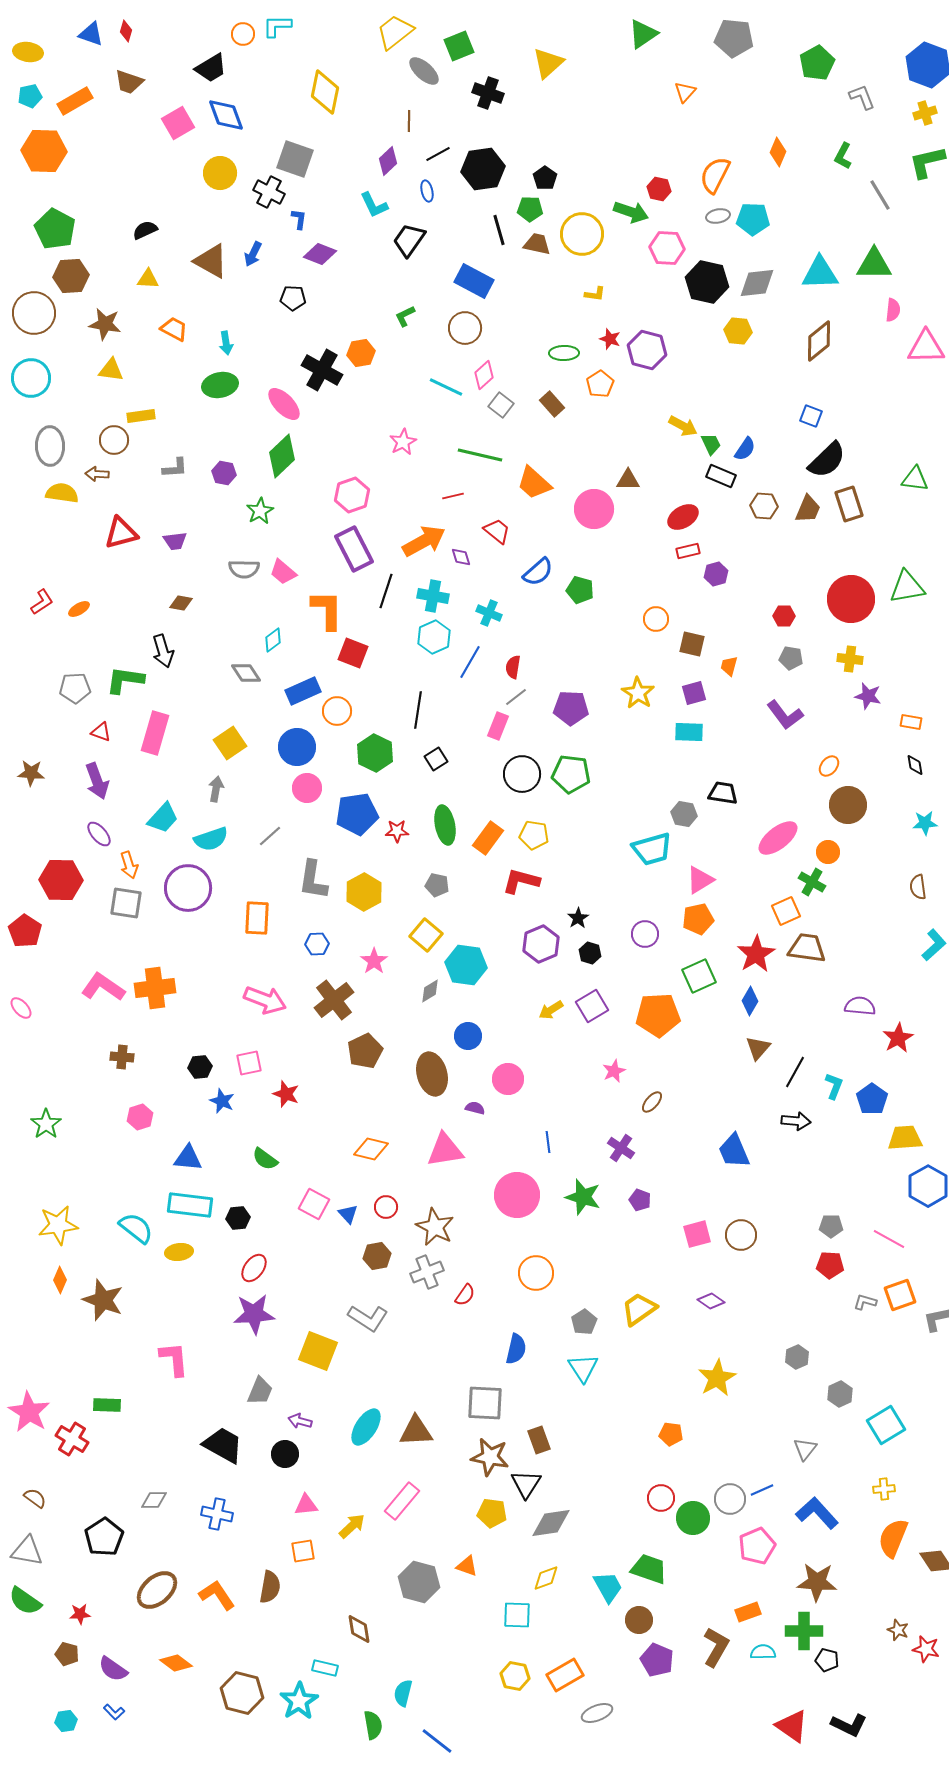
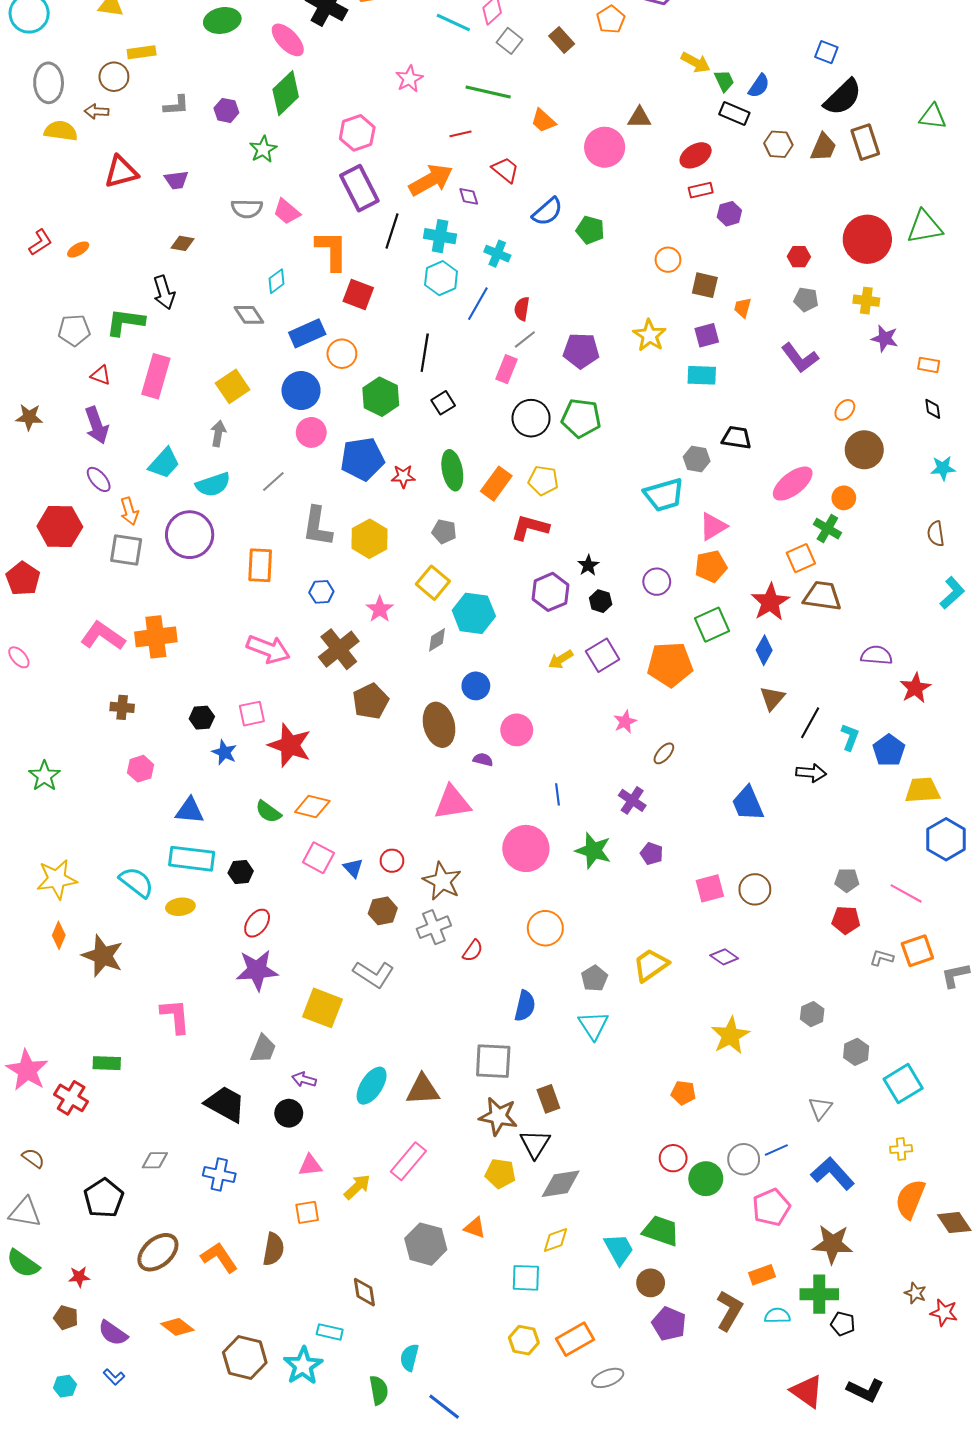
orange trapezoid: (534, 483) -> (543, 121), size x0.7
red star: (286, 1094) -> (290, 745), size x1.6
orange diamond: (371, 1149) -> (312, 807), moved

